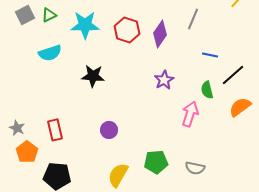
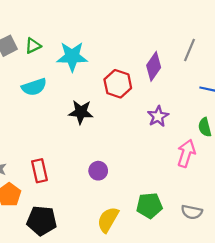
red hexagon: (127, 30) -> (118, 84), moved

